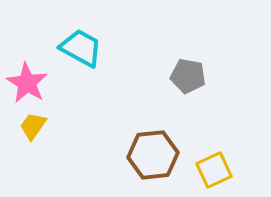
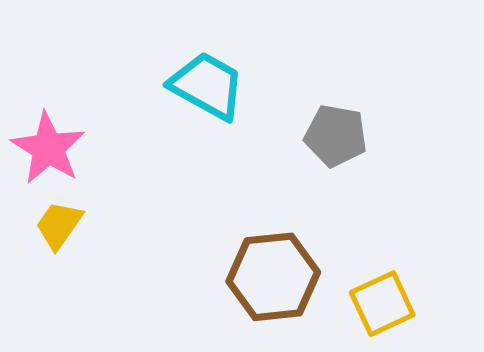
cyan trapezoid: (81, 48) -> (207, 86), moved

